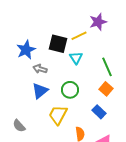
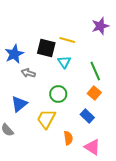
purple star: (98, 22) -> (100, 26), moved
yellow line: (79, 36) -> (67, 40), turned 42
blue triangle: (40, 91) -> (19, 104), moved

